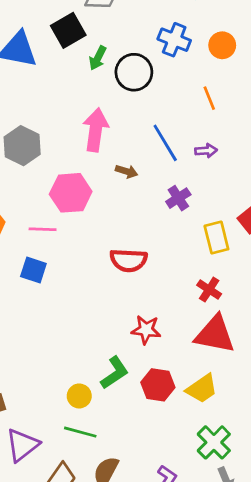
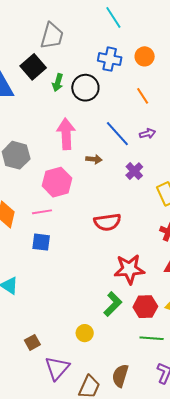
red star: (146, 330) -> (129, 269), size x1.4
yellow circle: (79, 396) -> (85, 333), moved
green line: (80, 432) -> (152, 338), moved

